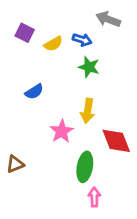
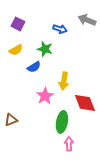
gray arrow: (108, 19) -> (87, 20), moved
yellow semicircle: (53, 44) -> (16, 50), moved
green star: (89, 67) -> (45, 49), moved
blue semicircle: (34, 92) -> (34, 67), moved

